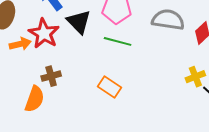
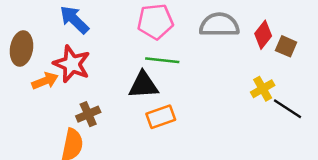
black triangle: (79, 22) -> (143, 85), moved, turned -40
orange rectangle: (110, 87) -> (161, 117), turned -45

